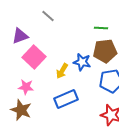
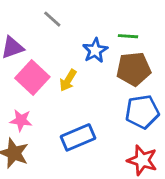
blue star: (82, 62) -> (95, 50), moved, turned 30
yellow arrow: (62, 71) -> (68, 80), moved

